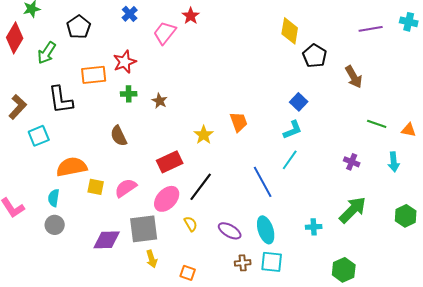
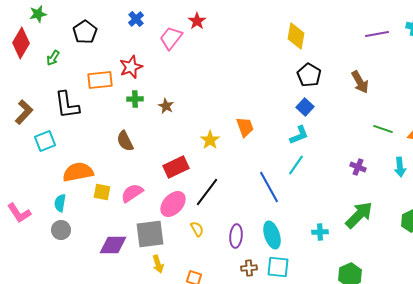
green arrow: (47, 53) -> (53, 58), size x0.7
black pentagon: (315, 56) -> (309, 75), moved
purple ellipse: (230, 231) -> (236, 236), turned 65

